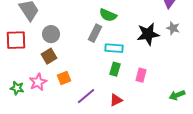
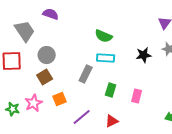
gray rectangle: (95, 33) -> (86, 74), moved
black star: (148, 34) -> (144, 55), size x0.7
cyan rectangle: (114, 48) -> (106, 58), moved

